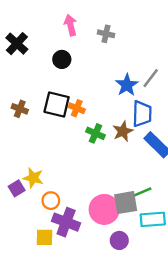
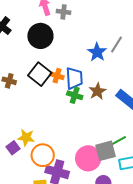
gray cross: (106, 34) -> (64, 12), moved
black circle: (62, 59) -> (40, 36), size x1.6
black square: (57, 104) -> (40, 74), turned 30
blue trapezoid: (142, 114) -> (74, 78), moved
orange circle: (51, 201) -> (43, 155), size x1.5

